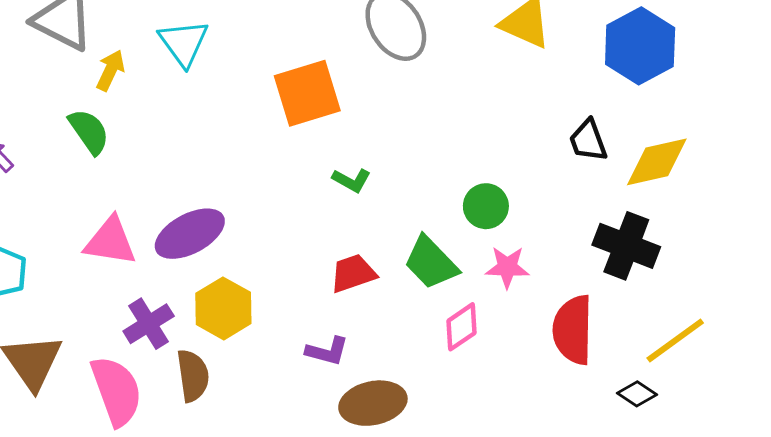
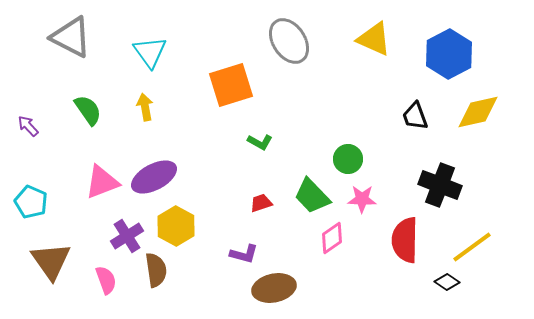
yellow arrow: (110, 70) -> (145, 107), moved, turned -36
yellow diamond: (657, 162) -> (478, 112), moved
pink triangle: (110, 241) -> (102, 182), turned -30
red trapezoid: (353, 273) -> (261, 203), size x0.7
pink semicircle: (117, 391) -> (106, 280), size x0.6

